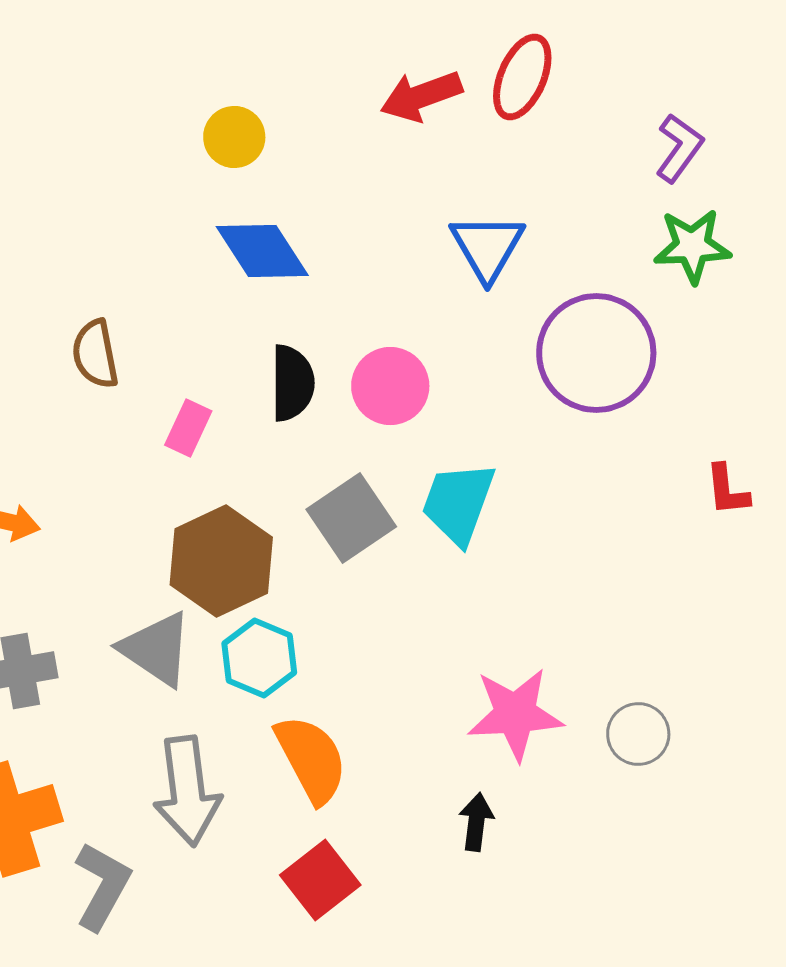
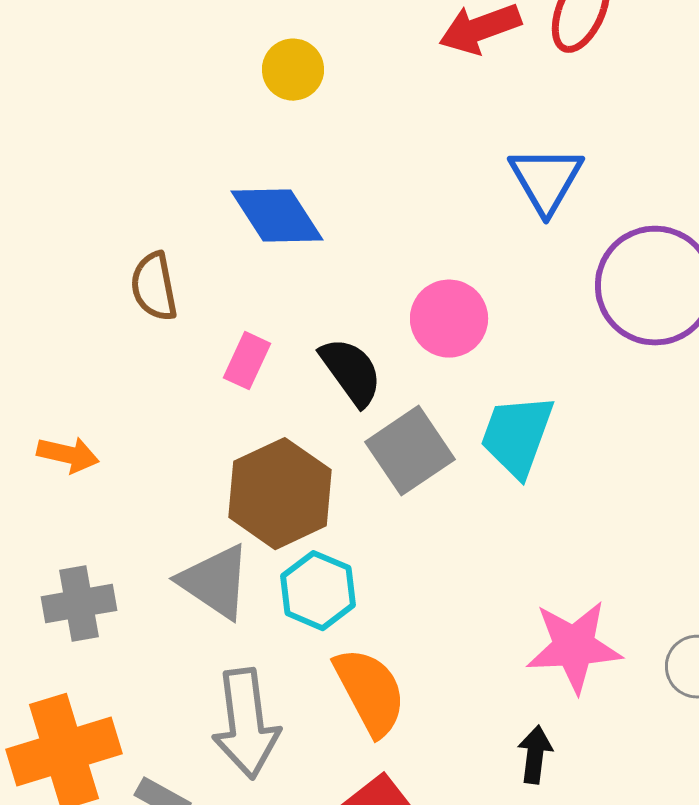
blue diamond: (262, 251) -> (277, 216), moved
black semicircle: (292, 383) -> (351, 372), moved, turned -36

